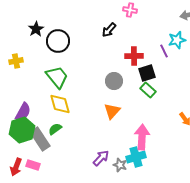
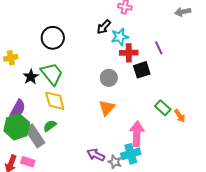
black star: (36, 29) -> (31, 77), moved
cyan star: (177, 40) -> (120, 37), moved
green rectangle: (148, 90) -> (163, 108), moved
purple arrow: (101, 158) -> (96, 155), turned -108

